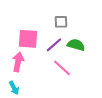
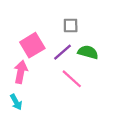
pink square: (28, 39) -> (32, 45), turned -35

